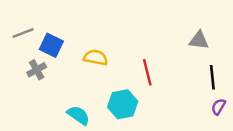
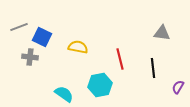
gray cross: (37, 70) -> (30, 57), turned 35
black line: (212, 77) -> (153, 68), moved

